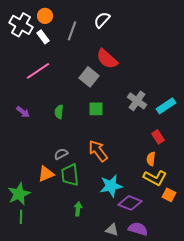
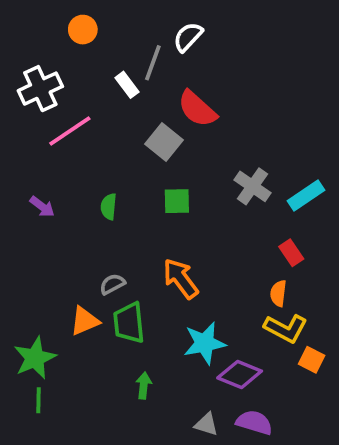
white cross: (21, 25) -> (40, 89), moved, turned 35
gray line: (72, 31) -> (153, 63), moved
white rectangle: (43, 37) -> (127, 85), moved

